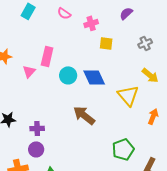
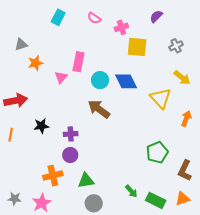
yellow square: (106, 43) -> (137, 47), size x1.5
brown arrow: (84, 115) -> (99, 109), moved

